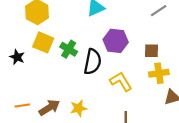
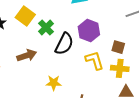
yellow L-shape: (121, 82) -> (95, 60), moved
brown arrow: (49, 108) -> (27, 55), moved
yellow star: (79, 108) -> (54, 83), moved

